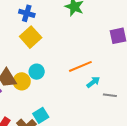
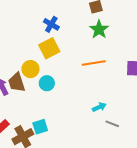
orange line: (80, 66) -> (94, 63), moved
yellow circle: (22, 81) -> (30, 69), moved

